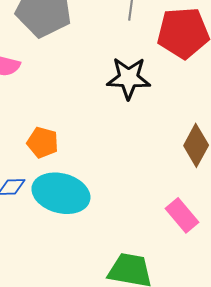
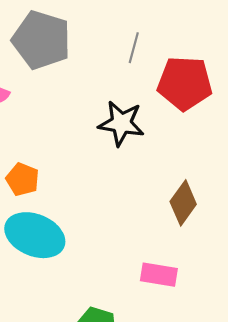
pink rectangle: (182, 215) -> (159, 275), turned -48

